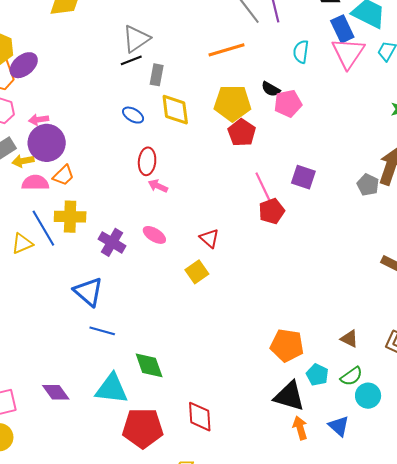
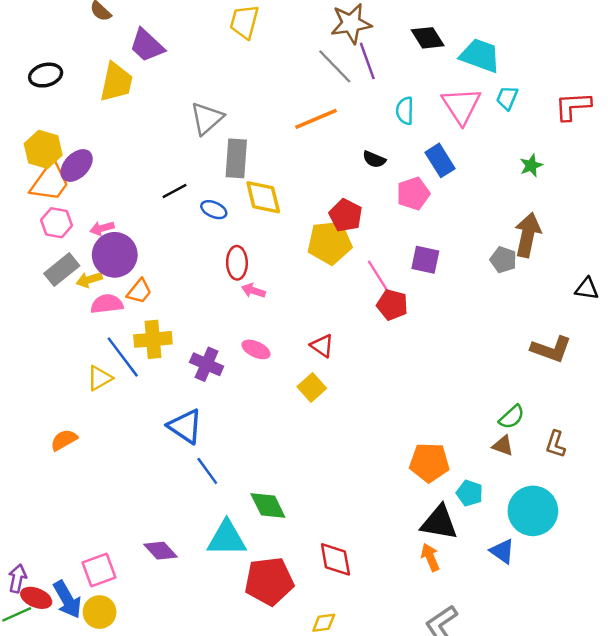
blue rectangle: (342, 29) -> (440, 160), moved
black line: (131, 60) -> (175, 191), moved
gray rectangle: (157, 75) -> (236, 158), size x1.5
yellow pentagon: (233, 103) -> (330, 243), moved
pink pentagon: (288, 103) -> (413, 194), moved
red pentagon: (272, 211) -> (392, 305), turned -30
blue line: (102, 331) -> (207, 471), turned 45
green semicircle: (351, 376) -> (512, 417), moved
cyan circle: (368, 396) -> (533, 511), size x1.6
orange arrow: (300, 428) -> (430, 557), moved

